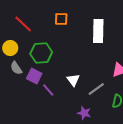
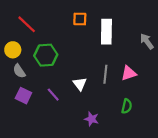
orange square: (61, 19) -> (80, 19), moved
purple square: (34, 76) -> (23, 96), moved
gray line: (96, 89) -> (105, 74), moved, turned -48

